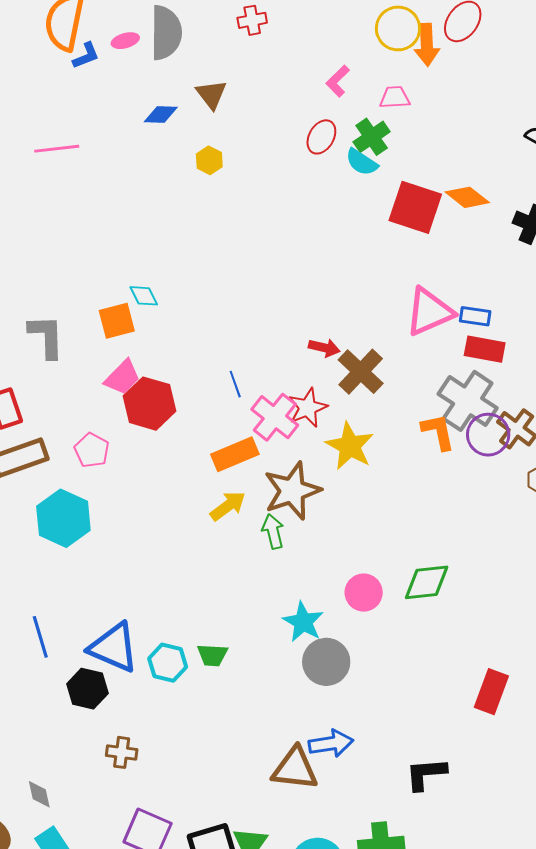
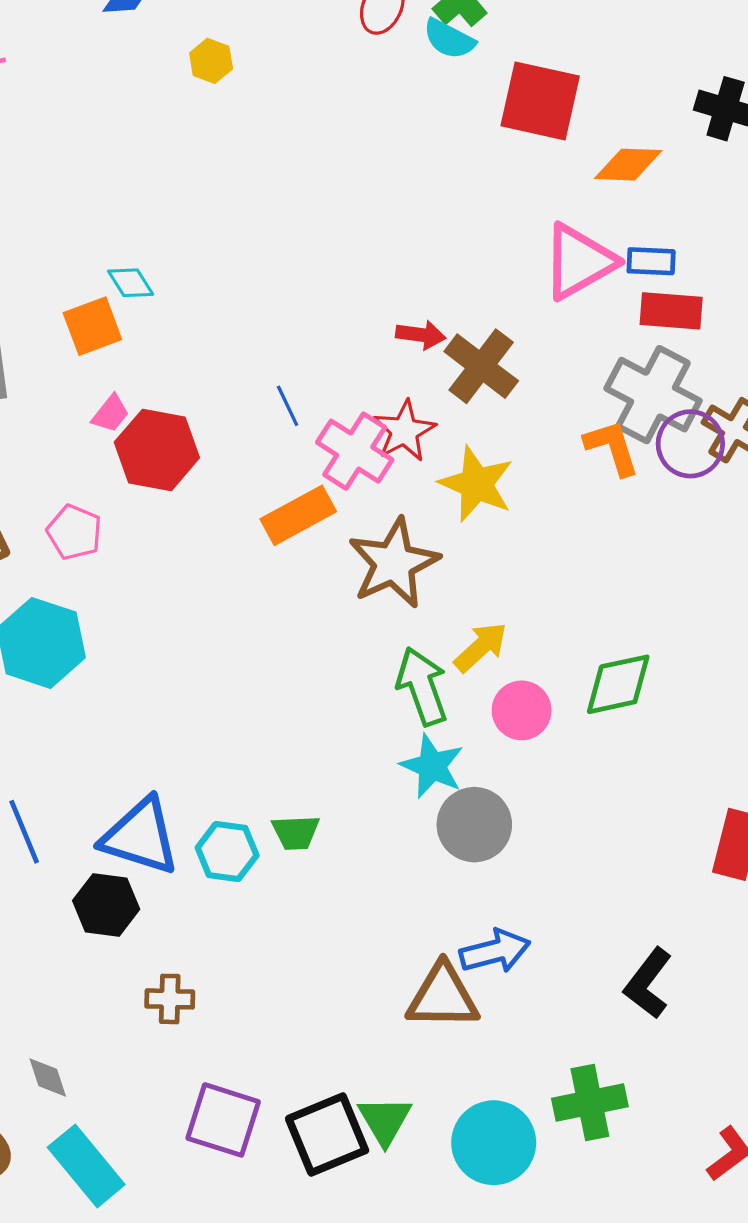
orange diamond: (467, 197) -> (628, 165), moved, turned -30
pink trapezoid: (122, 377) -> (110, 414), size x0.7
yellow arrow: (228, 506) -> (481, 647), moved
green arrow: (273, 531) -> (422, 686), moved, size x1.4
black L-shape: (426, 774) -> (648, 983), turned -42

